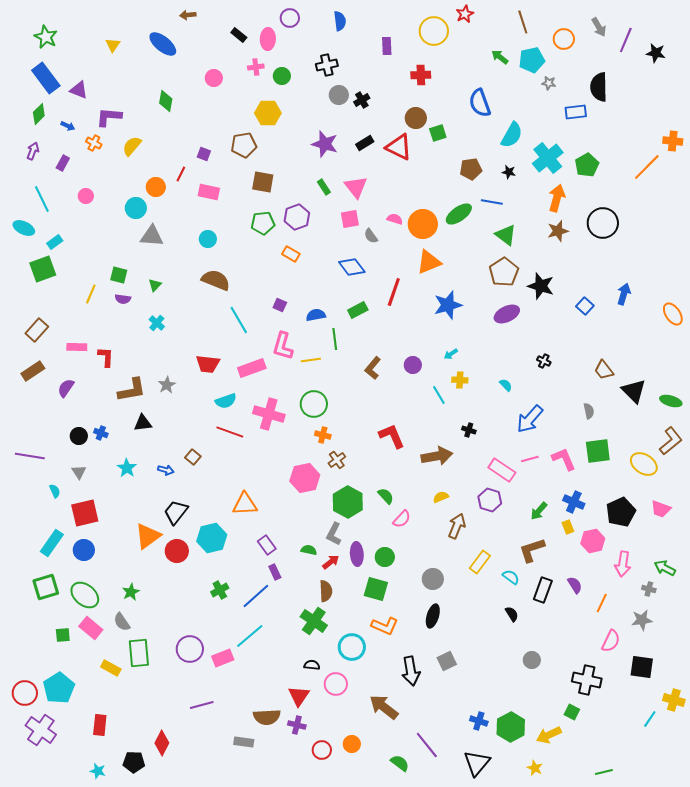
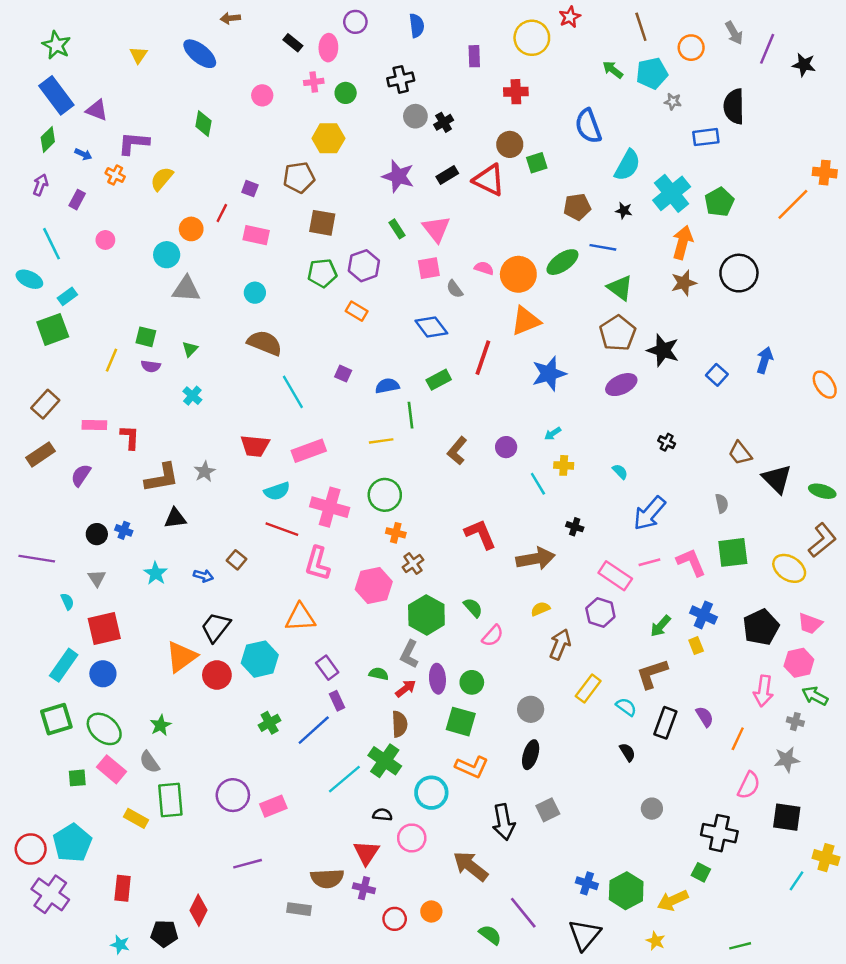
pink L-shape: (283, 346) -> (317, 563), moved
pink hexagon: (593, 541) -> (799, 663), moved
cyan line: (250, 636) -> (344, 779), moved

